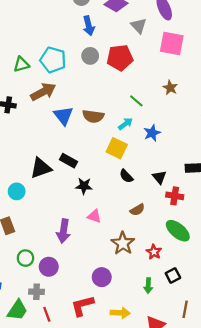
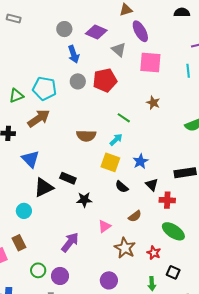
blue triangle: (63, 116) -> (30, 159), moved
blue star: (152, 133) -> (140, 161), moved
pink triangle: (94, 216) -> (104, 226), moved, turned -48
purple arrow: (63, 231) -> (70, 242), turned -145
black square: (173, 276) -> (173, 272), turned -32

